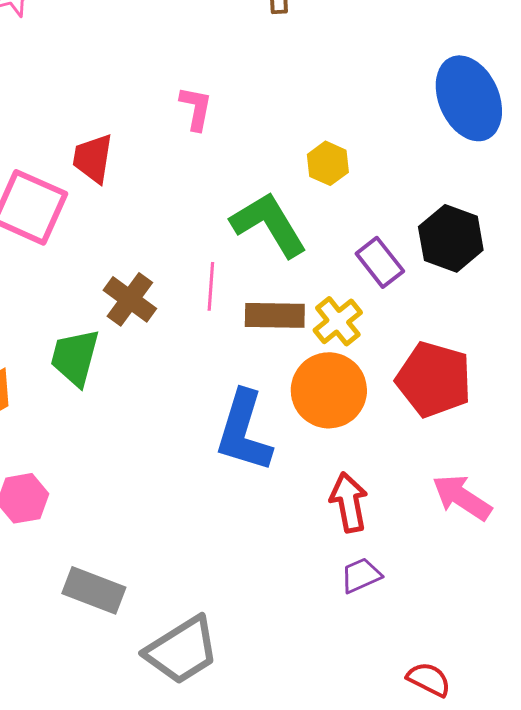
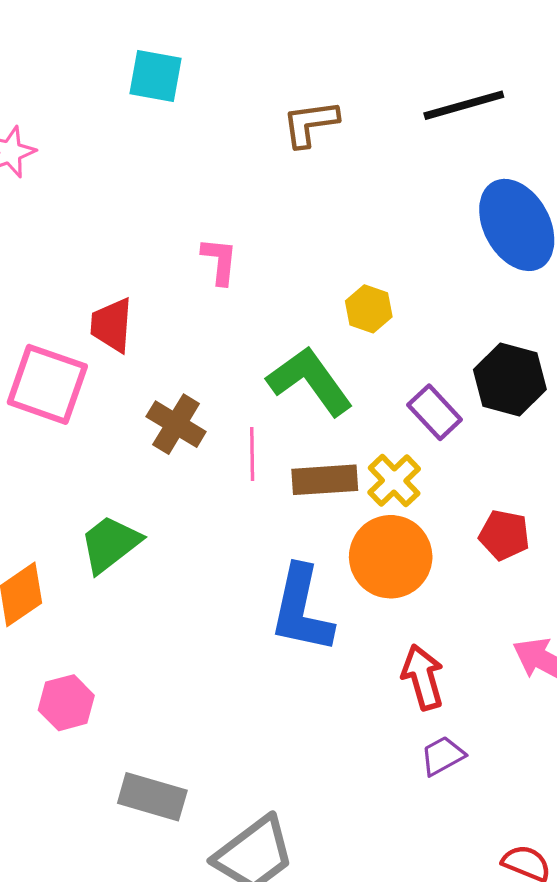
brown cross: (130, 299) -> (176, 424), moved
green trapezoid: (75, 357) -> (110, 544), turned 42
red pentagon: (434, 379) -> (504, 535), size x0.6

